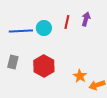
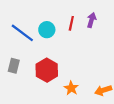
blue line: (21, 31) -> (22, 33), turned 40
orange star: (80, 76) -> (71, 88), moved

